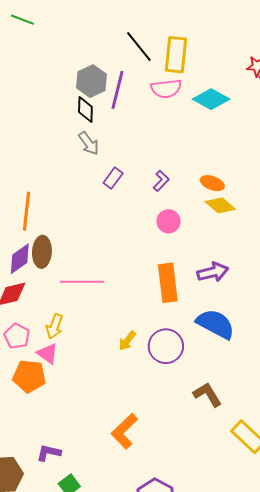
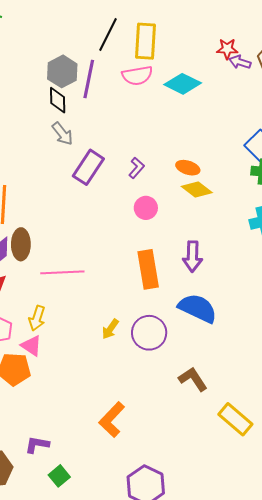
black line: (139, 46) -> (108, 35), turned 68
purple rectangle: (113, 178) -> (88, 167), size x1.6
purple arrow: (213, 272) -> (192, 256), turned 108

